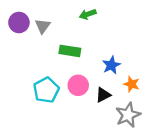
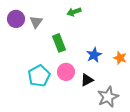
green rectangle: (70, 51) -> (59, 43), turned 60
orange star: (132, 84) -> (120, 58), moved

